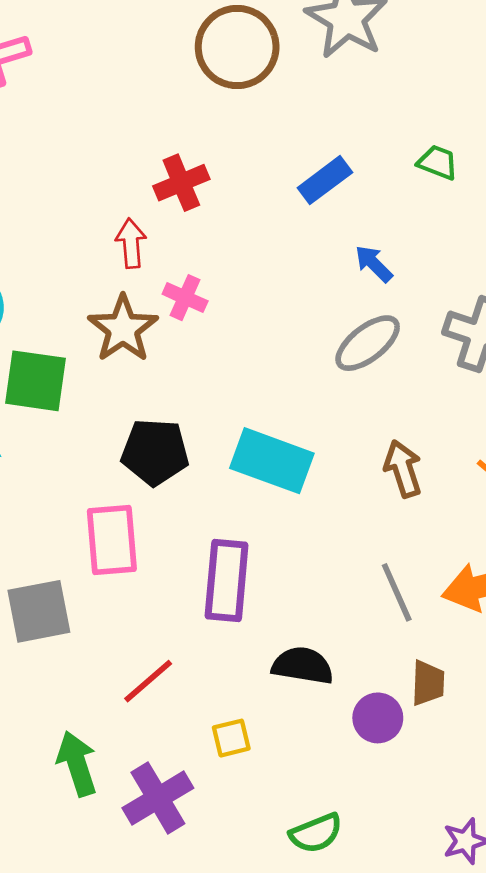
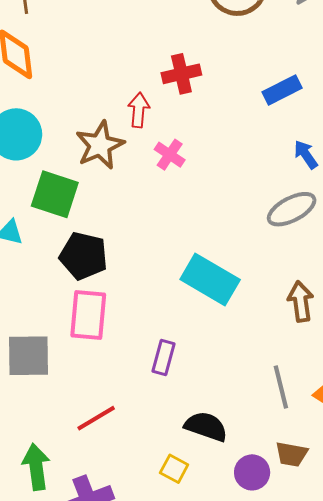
brown star: (123, 329) -> (100, 145), moved
black pentagon: (155, 452) -> (84, 256), moved
purple rectangle: (227, 580) -> (163, 358), size x0.6
brown trapezoid: (428, 683) -> (291, 454), turned 88
yellow square: (231, 738) -> (174, 469), moved, turned 32

